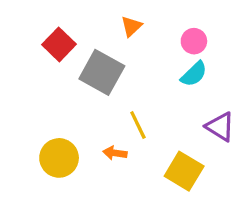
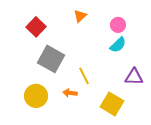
gray square: (102, 72) -> (51, 59), moved
purple triangle: (220, 127) -> (134, 77), turned -30

